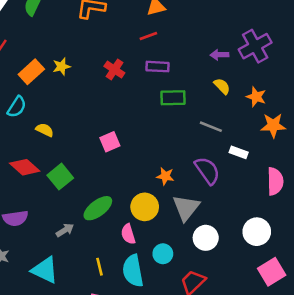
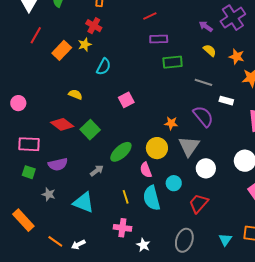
purple arrow: (219, 55) -> (206, 26), turned 40
red cross: (114, 70) -> (94, 26), moved
cyan semicircle: (17, 107) -> (104, 67), moved

